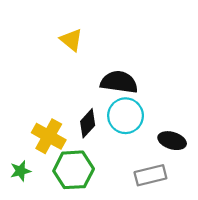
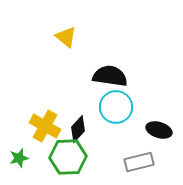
black diamond: (88, 123) -> (78, 129), moved

